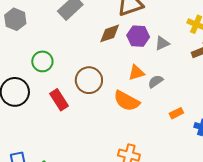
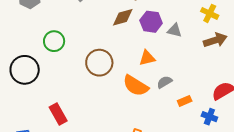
gray triangle: (162, 43) -> (175, 30), turned 35
gray semicircle: (156, 81) -> (164, 82), moved
red rectangle: (59, 100) -> (58, 114), moved

